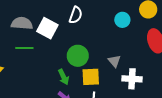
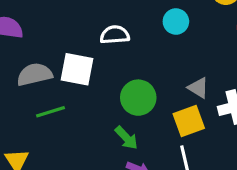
white semicircle: (76, 15) -> (115, 35), turned -96
cyan circle: (122, 20) -> (176, 21), moved
yellow square: (91, 77) -> (189, 121), moved

